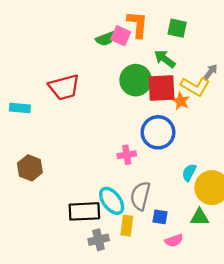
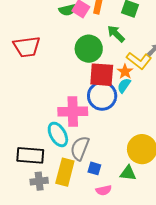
red square: (162, 88) -> (102, 75), moved
pink cross: (127, 155) -> (73, 112), size x1.8
cyan semicircle: (189, 173) -> (124, 86), moved
cyan ellipse: (112, 201) -> (58, 134), moved
yellow rectangle: (127, 226) -> (65, 172), size x1.5

